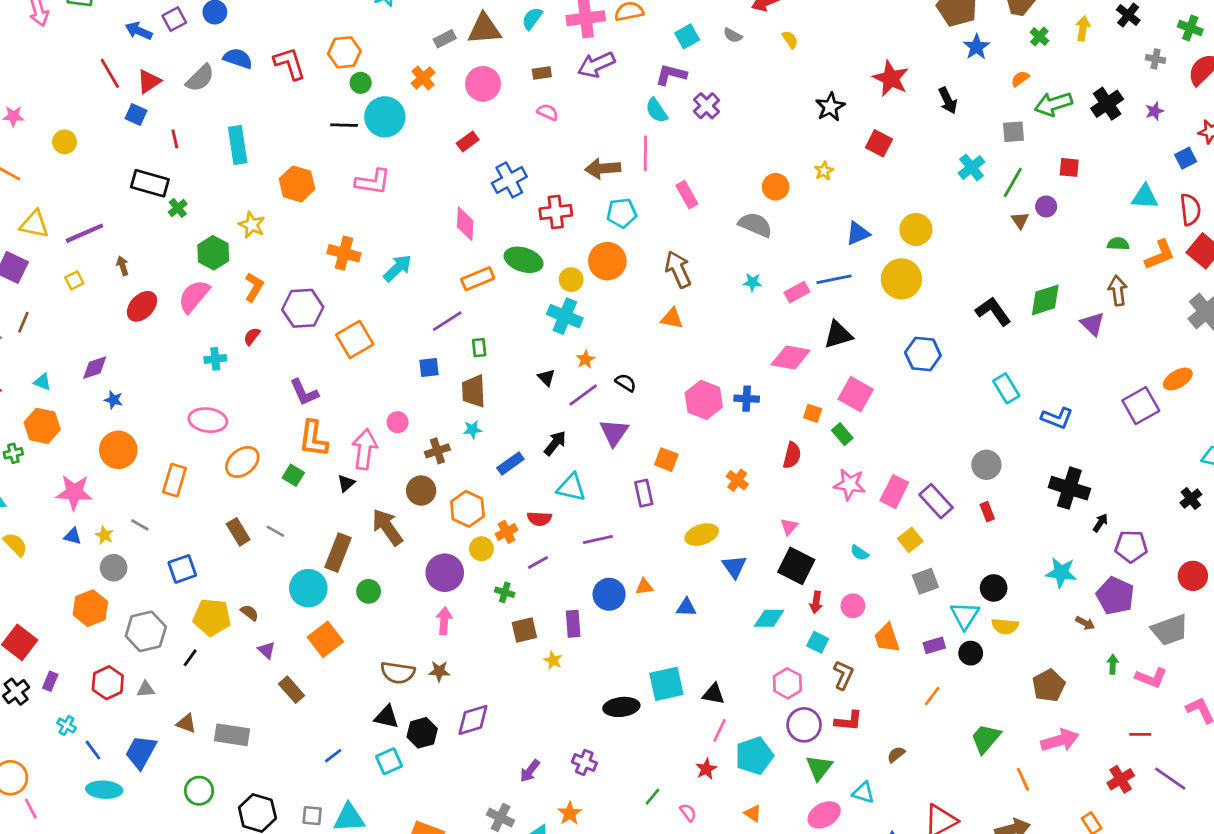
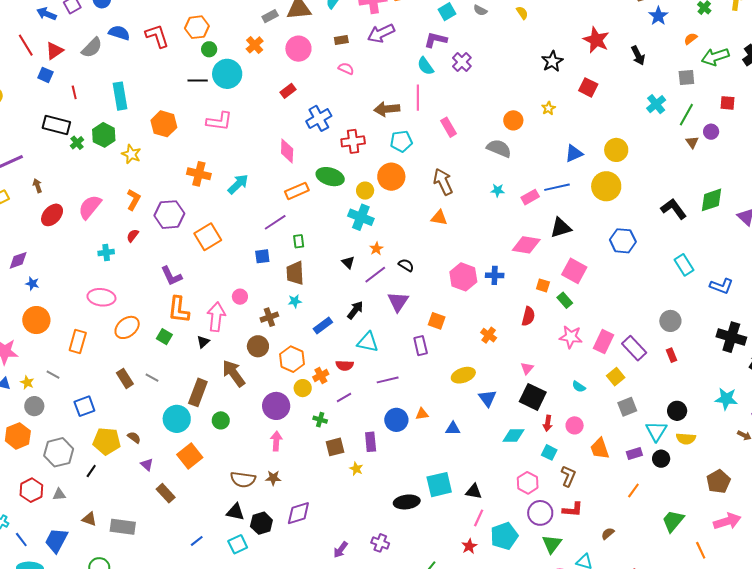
green hexagon: (213, 253) -> (104, 135), moved

